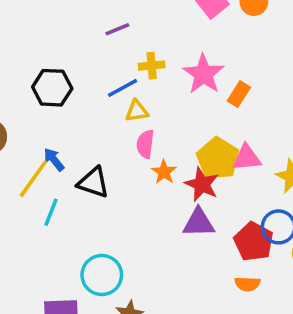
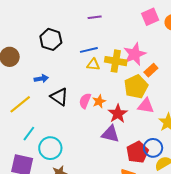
yellow cross: (152, 66) -> (116, 61), moved, size x1.5
pink semicircle: (145, 144) -> (85, 101), moved
yellow pentagon: (218, 158) -> (136, 87), moved
blue arrow: (54, 160) -> (41, 79), turned 104
yellow line: (33, 179) -> (20, 104), moved
cyan line: (51, 212) -> (29, 134), moved

